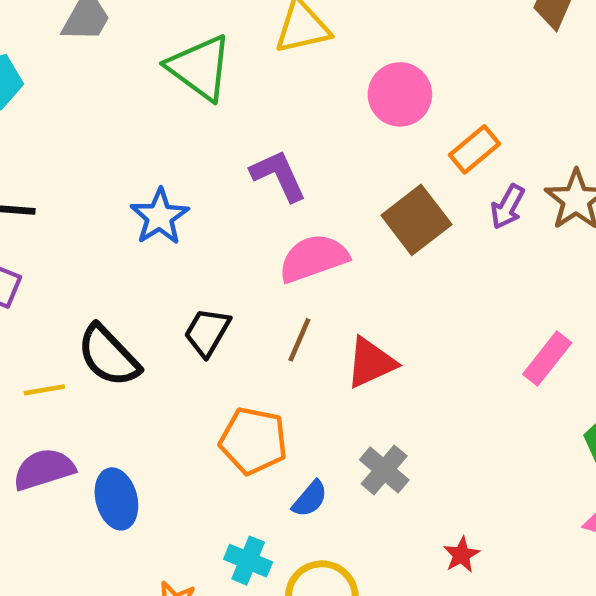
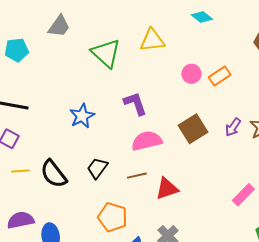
pink circle: (400, 94) -> (191, 74), size x0.7
orange rectangle: (474, 149) -> (220, 76), moved
brown line: (299, 340) -> (137, 176), turned 48
yellow line: (44, 390) -> (20, 171), moved

